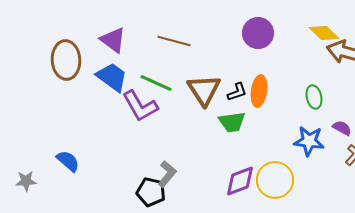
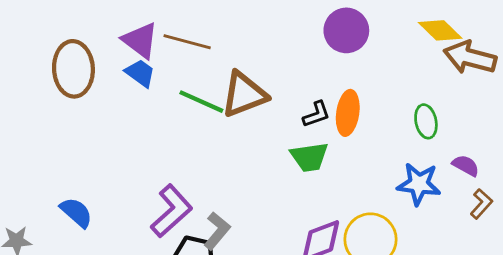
brown line: (174, 41) -> (187, 42), moved
blue trapezoid: (112, 77) -> (140, 73), moved, size x0.7
brown triangle: (204, 90) -> (244, 94), moved, turned 42
purple L-shape: (140, 106) -> (171, 211), moved, turned -102

